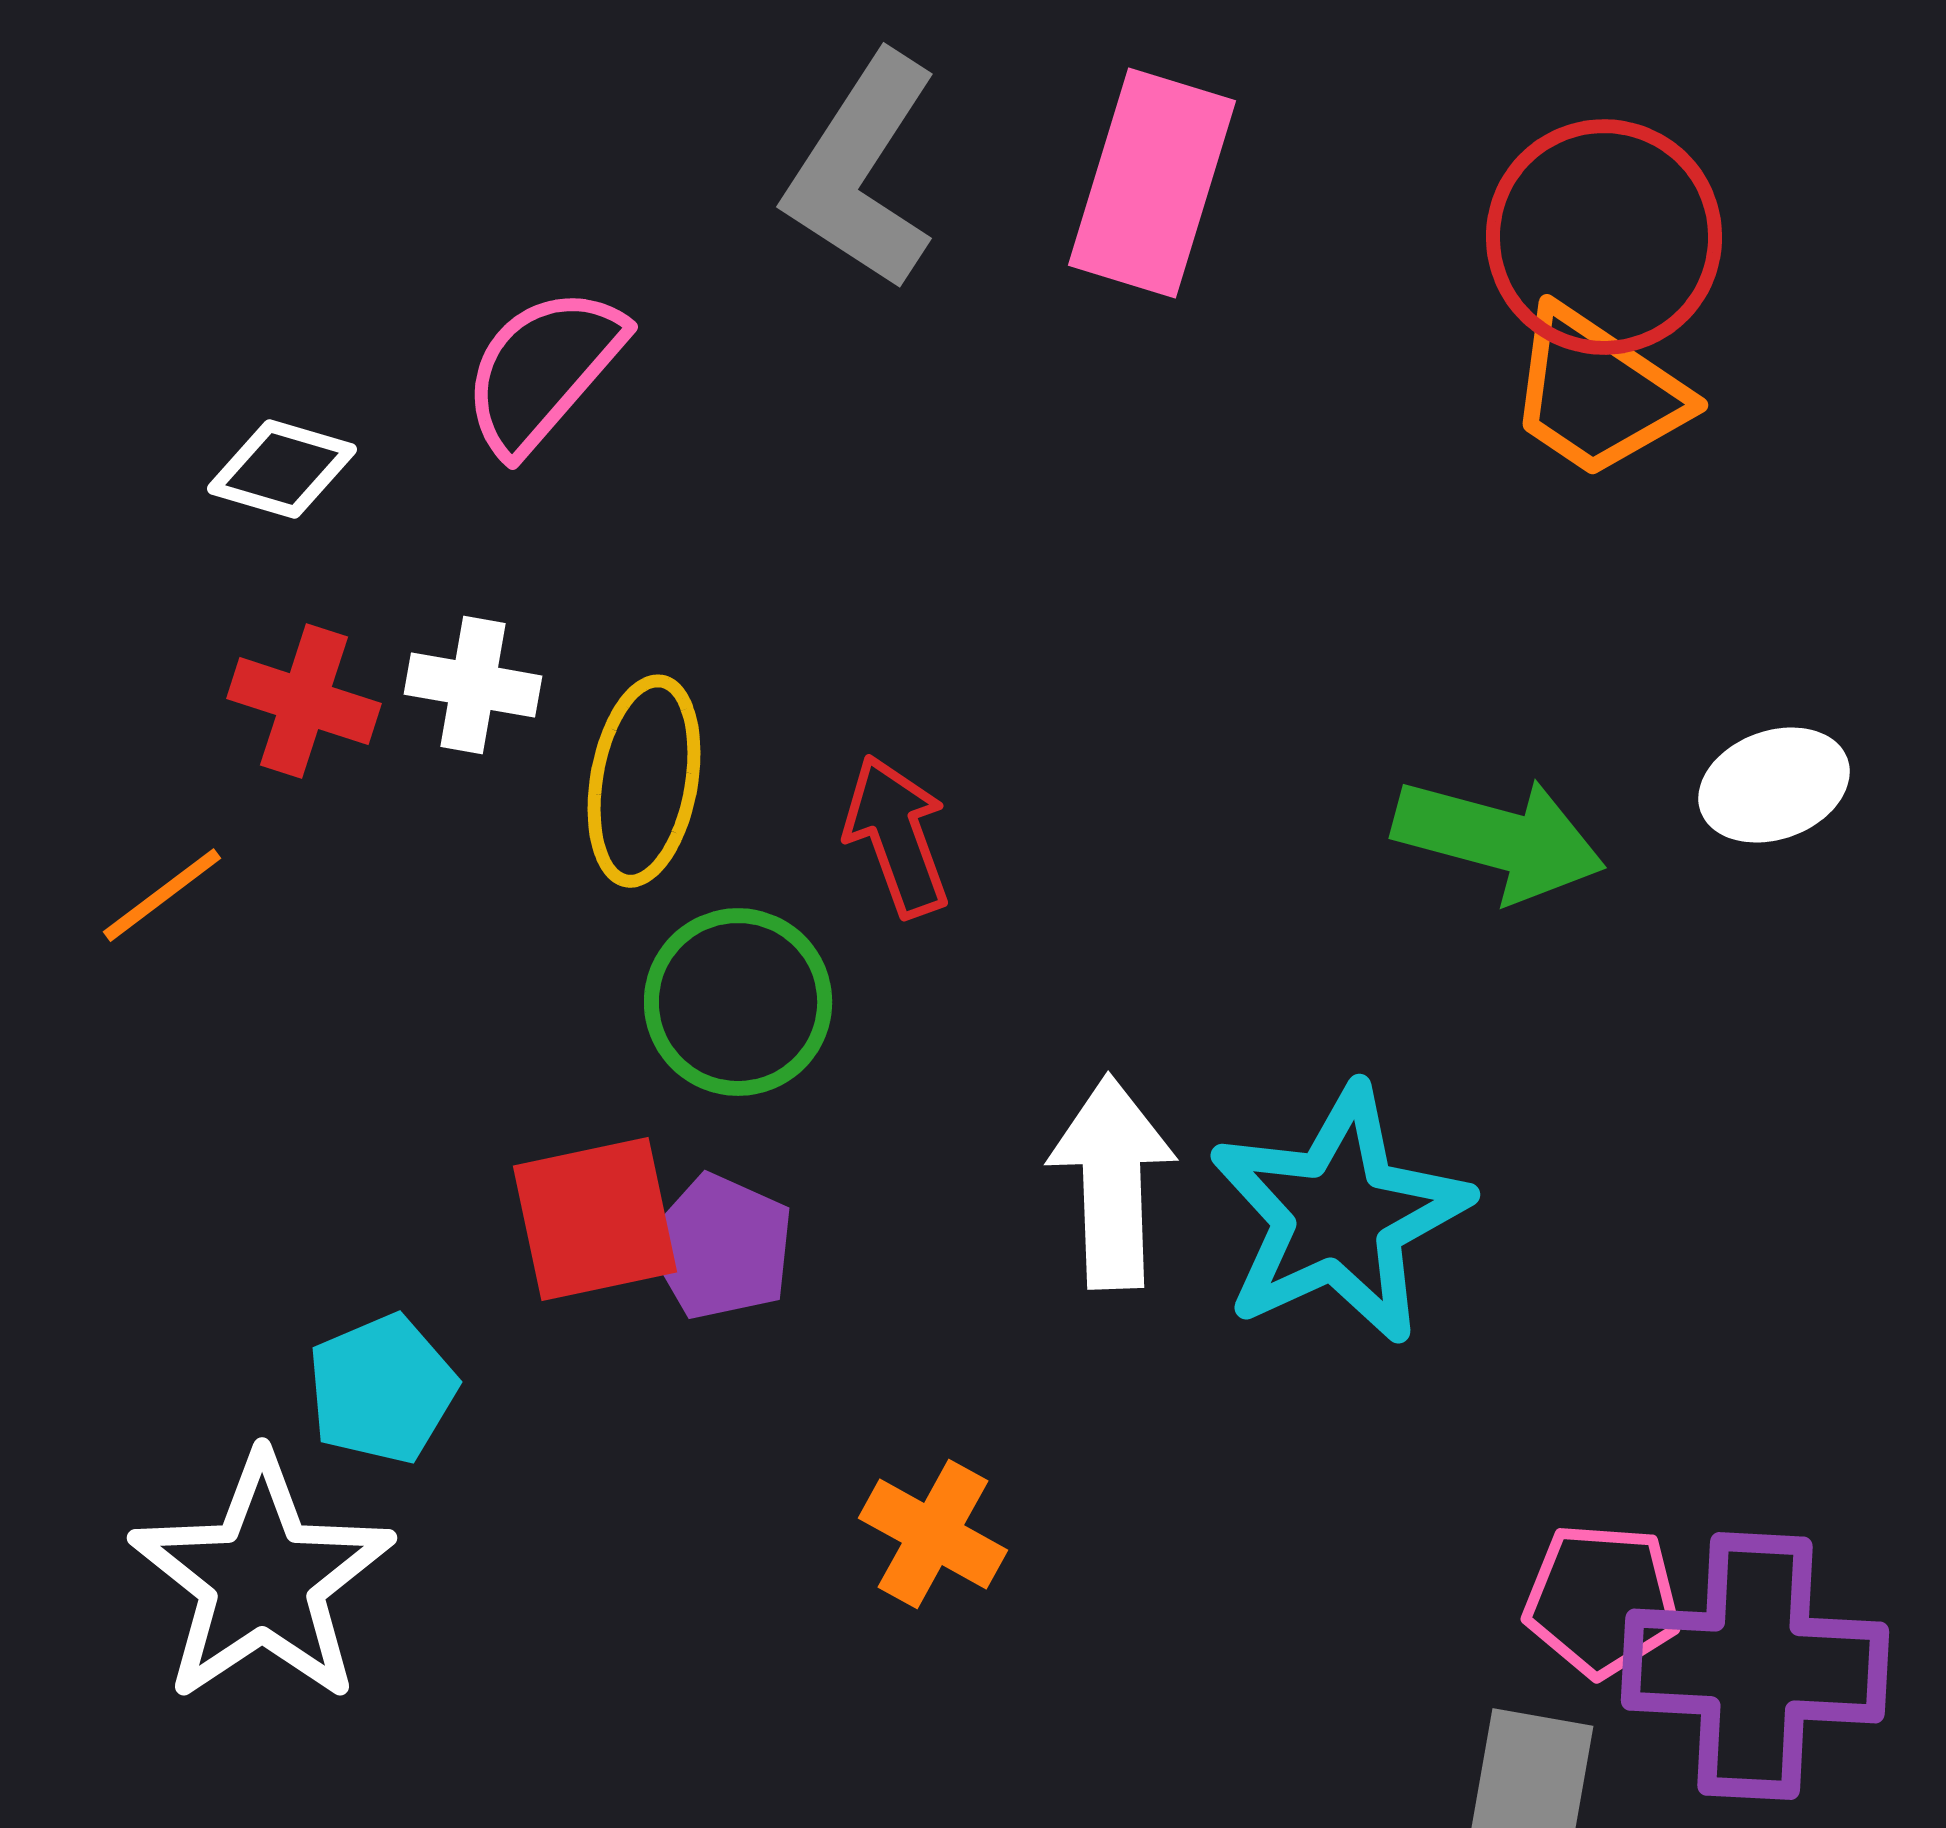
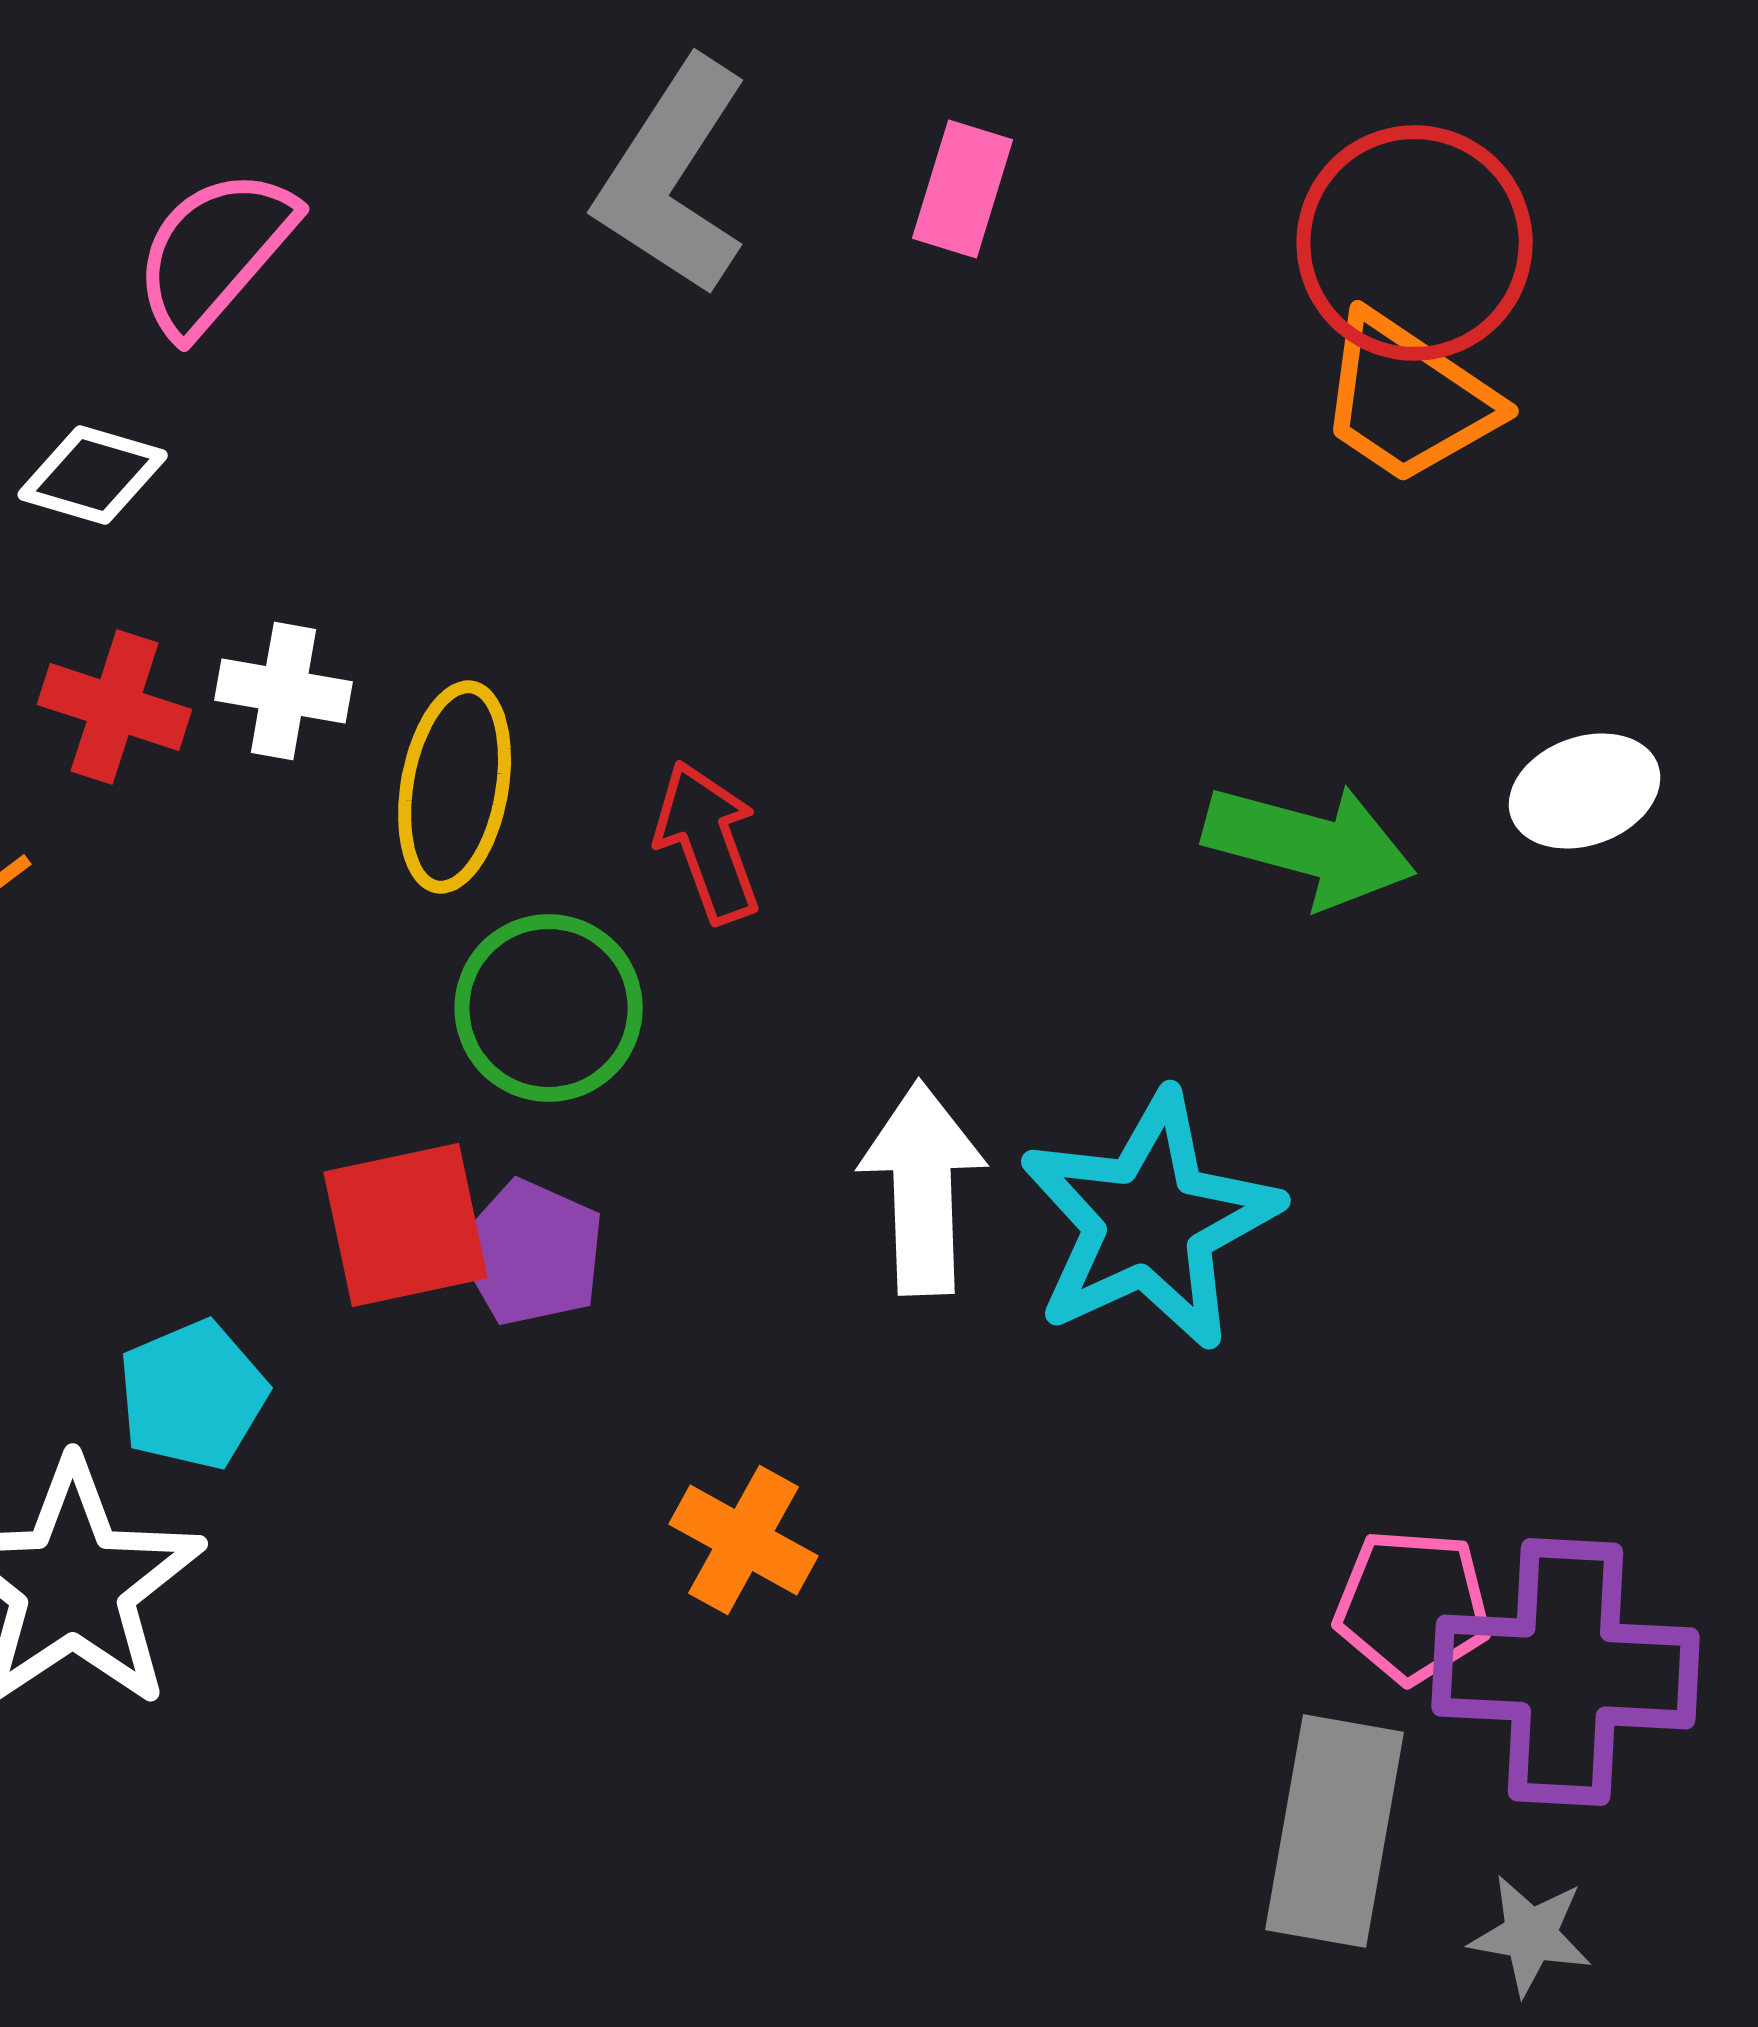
pink rectangle: (1152, 183) -> (963, 189), size x0.6
pink semicircle: (543, 370) -> (215, 252), moved

